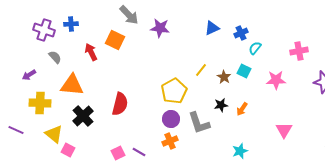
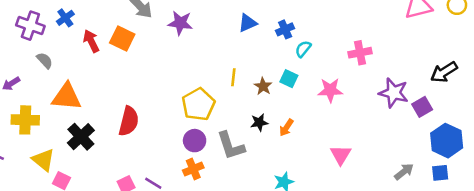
blue cross: (71, 24) -> (65, 18), turned -32
red arrow: (91, 52) -> (91, 41), moved
yellow line: (201, 70) -> (233, 77), turned -32

